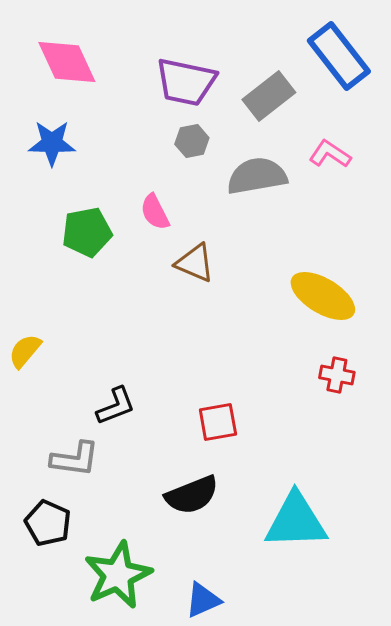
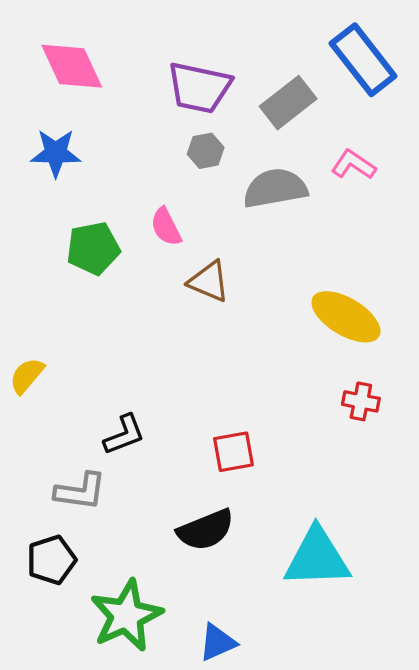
black pentagon: (48, 523) -> (51, 560), turned 30

